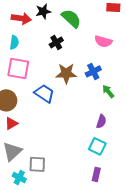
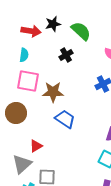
brown star: (66, 73) -> (53, 92), moved
blue trapezoid: (44, 93) -> (65, 119), moved
red triangle: (11, 123) -> (36, 146), moved

